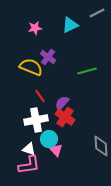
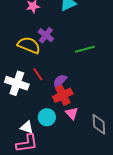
red cross: (65, 117) -> (63, 95), turned 30
white cross: (36, 120) -> (17, 83), moved, turned 30
pink triangle: (56, 150) -> (72, 113), moved

